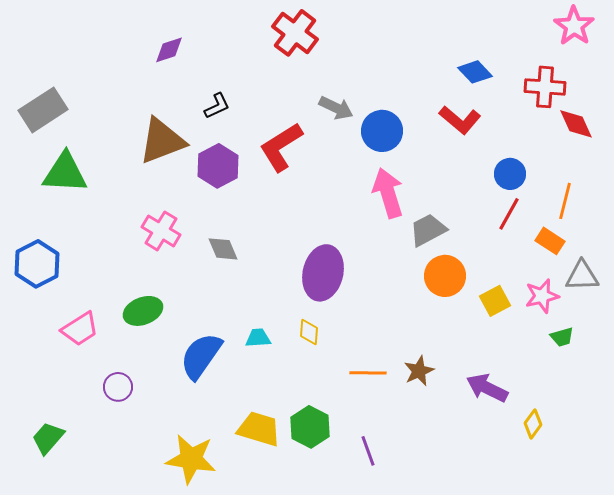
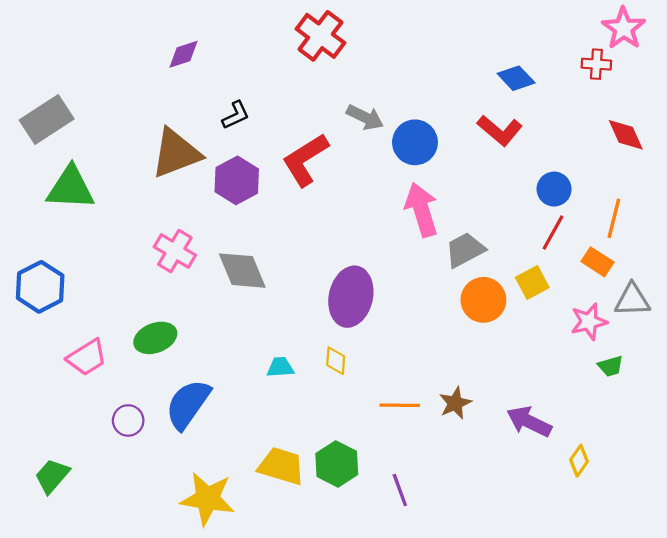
red cross: (545, 87) -> (596, 64), moved, size x0.7
gray diamond: (223, 249) -> (242, 271), size x1.5
yellow square: (495, 301) -> (532, 282), moved
blue semicircle: (201, 356) -> (188, 404), moved

